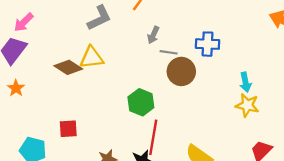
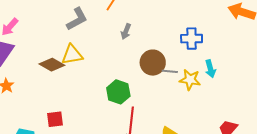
blue cross: (207, 44) -> (192, 39), moved
gray line: (169, 52) -> (170, 71), moved
yellow star: (247, 105) -> (190, 80), moved

